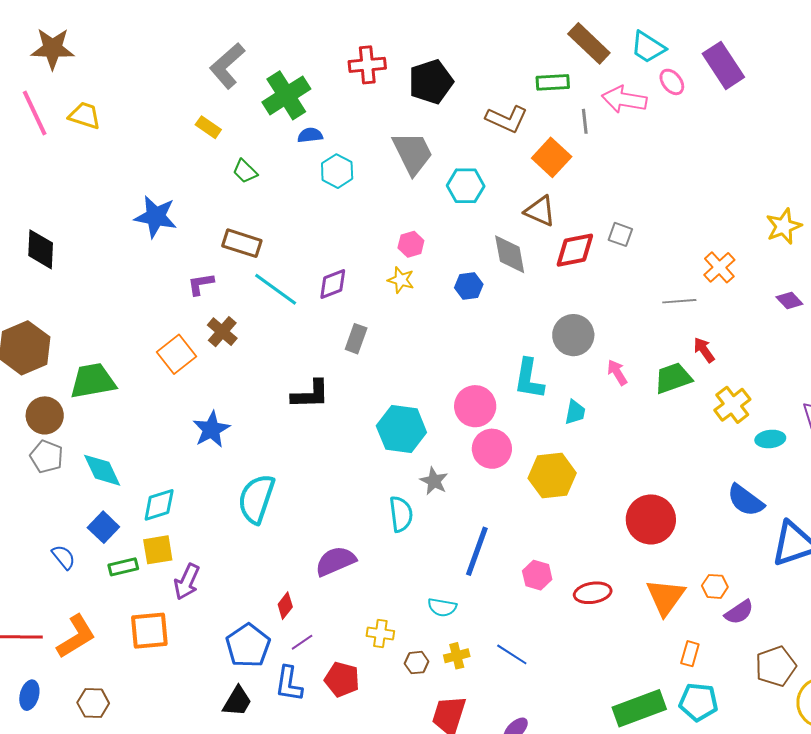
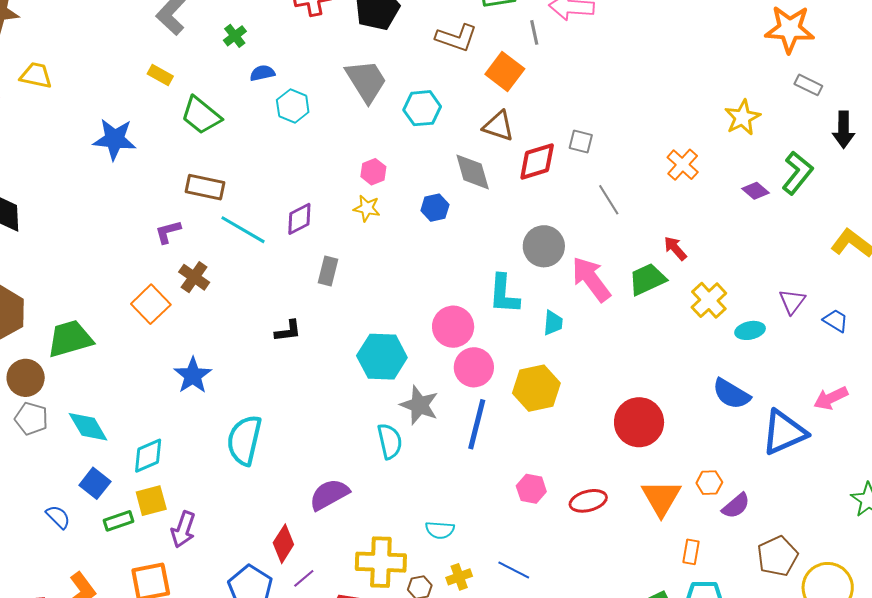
green cross: (286, 95) -> (235, 36), size x0.5
green trapezoid: (245, 171) -> (201, 115), size x1.6
blue star: (156, 217) -> (115, 139), moved
gray line: (679, 301) -> (609, 200), moved, turned 68
pink arrow: (617, 372) -> (591, 279), size x1.8
black L-shape: (310, 394) -> (288, 331), size x0.7
gray star: (434, 481) -> (419, 405), size x1.4
blue line: (477, 551) -> (477, 424), moved
red diamond: (285, 606) -> (283, 544), size x1.4
yellow cross: (380, 634) -> (381, 562), size x1.8

